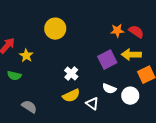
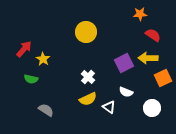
yellow circle: (55, 29) -> (86, 32), moved
orange star: (117, 31) -> (140, 14), moved
white circle: (130, 96) -> (152, 108), moved

